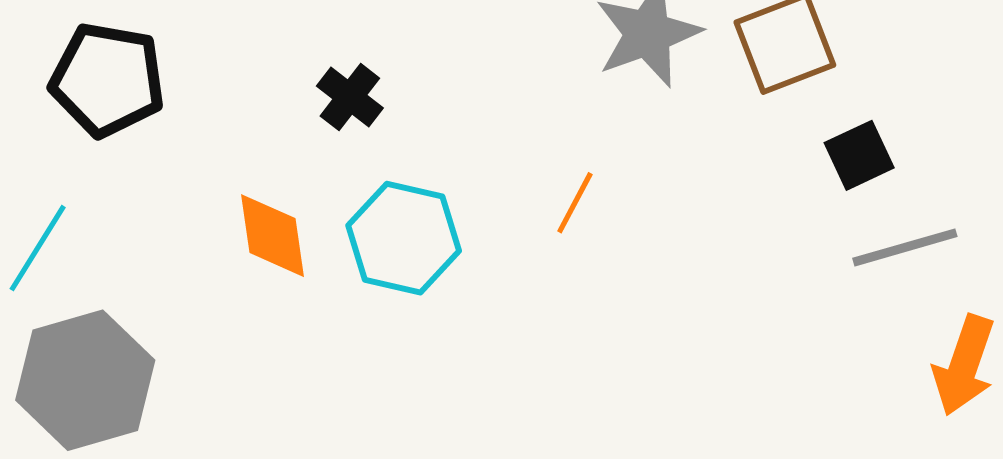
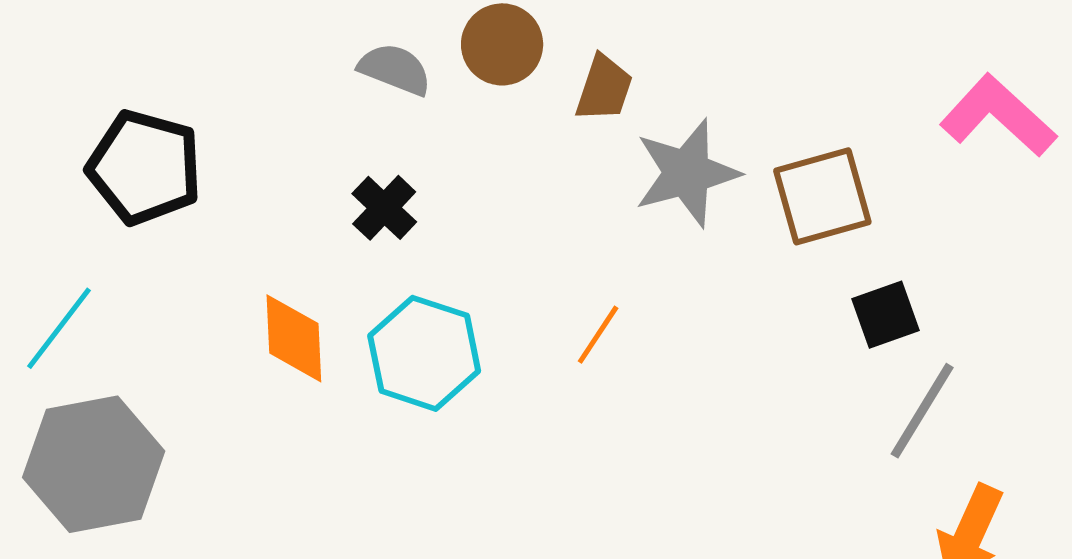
gray line: (905, 247) -> (922, 411), turned -48

